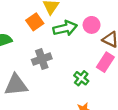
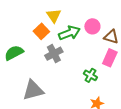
gray cross: (42, 59) -> (54, 54), moved

